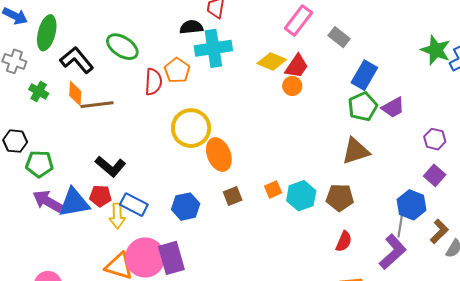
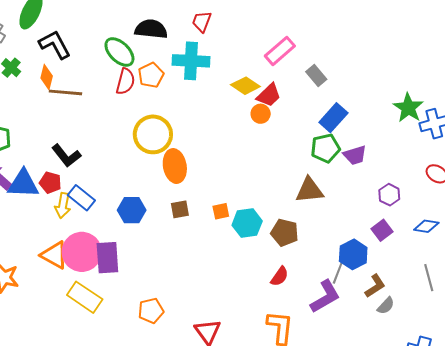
black semicircle: (191, 27) -> (151, 29), moved, size x1.4
green ellipse: (122, 47) -> (119, 52), moved

